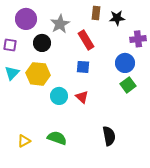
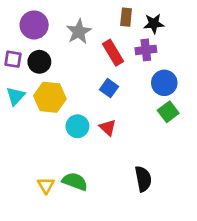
purple cross: (138, 39) -> (146, 50), moved
black circle: (42, 43) -> (39, 62), moved
blue square: (83, 67) -> (109, 88), turned 32
yellow triangle: (24, 141) -> (46, 185), moved, turned -32

